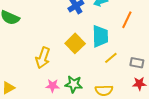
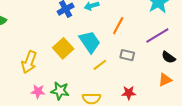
cyan trapezoid: (100, 36) -> (90, 42), turned -35
gray rectangle: (137, 63) -> (127, 55), moved

